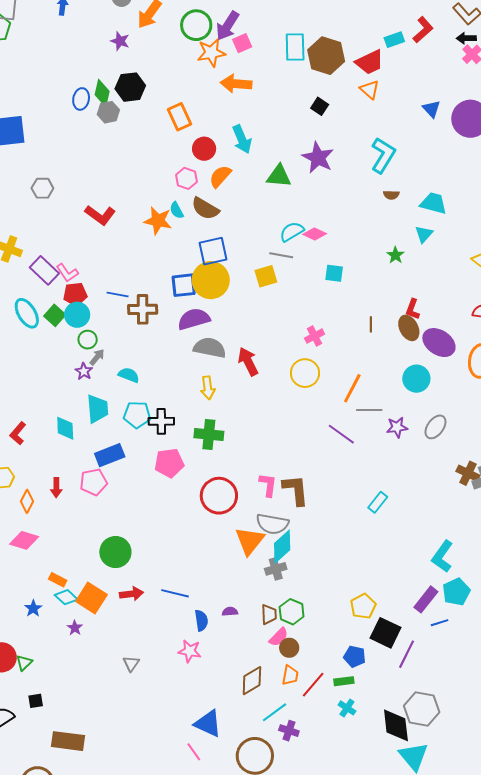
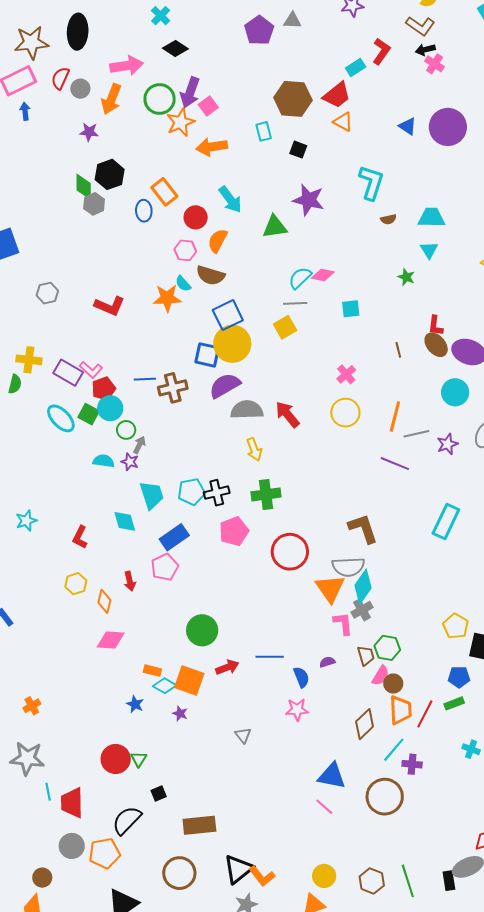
cyan rectangle: (295, 47) -> (264, 131), moved, size x0.7
blue ellipse: (81, 99) -> (144, 211), moved
blue square: (184, 285) -> (207, 355), turned 32
cyan semicircle: (129, 375) -> (104, 461), moved
pink L-shape: (268, 485) -> (343, 623), moved
cyan rectangle: (378, 502) -> (446, 522), size x1.6
orange trapezoid: (290, 675) -> (400, 710), size x1.4
cyan cross: (347, 708) -> (471, 749), moved

